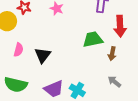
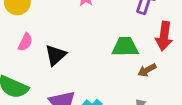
brown arrow: (112, 54) -> (147, 70), turned 40

